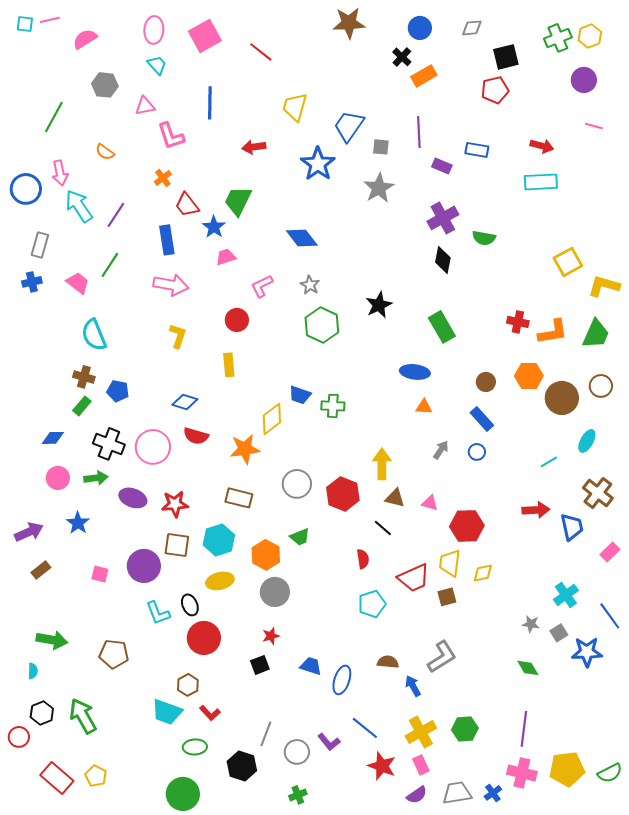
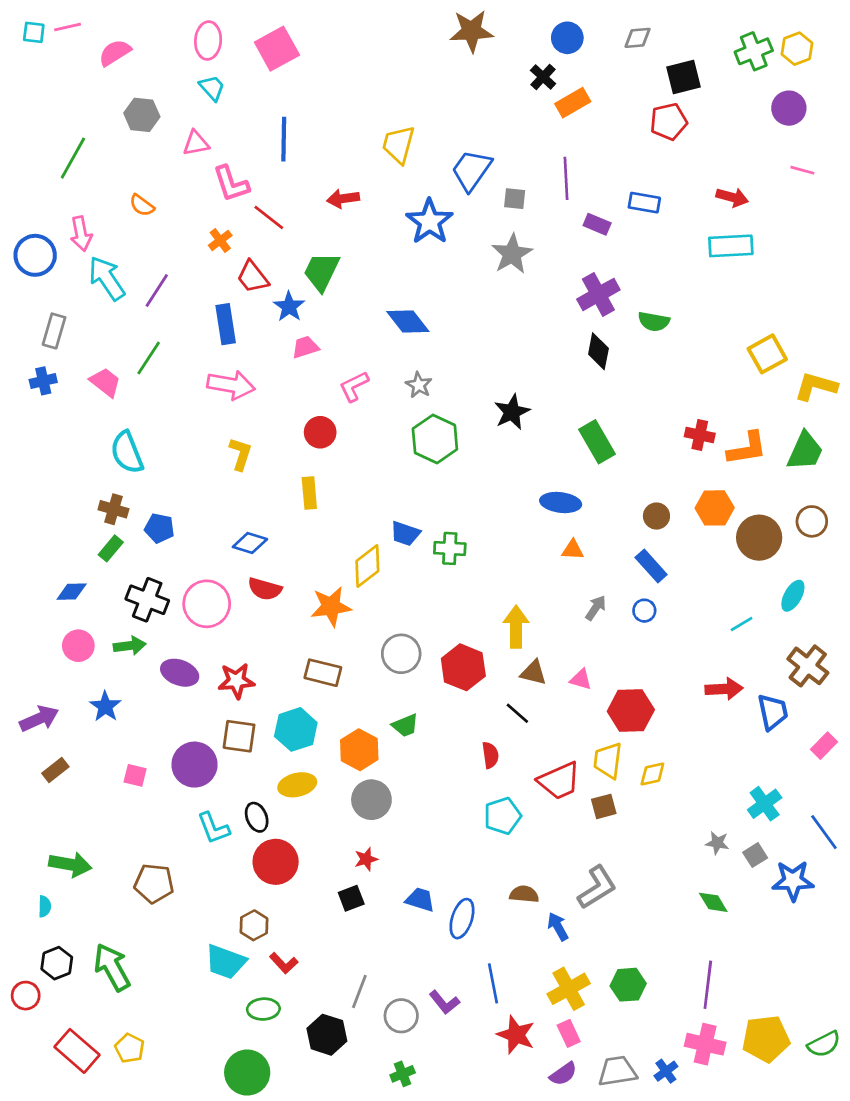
red line: (261, 52) -> (269, 217), moved
blue line: (365, 728) -> (493, 983), turned 40

